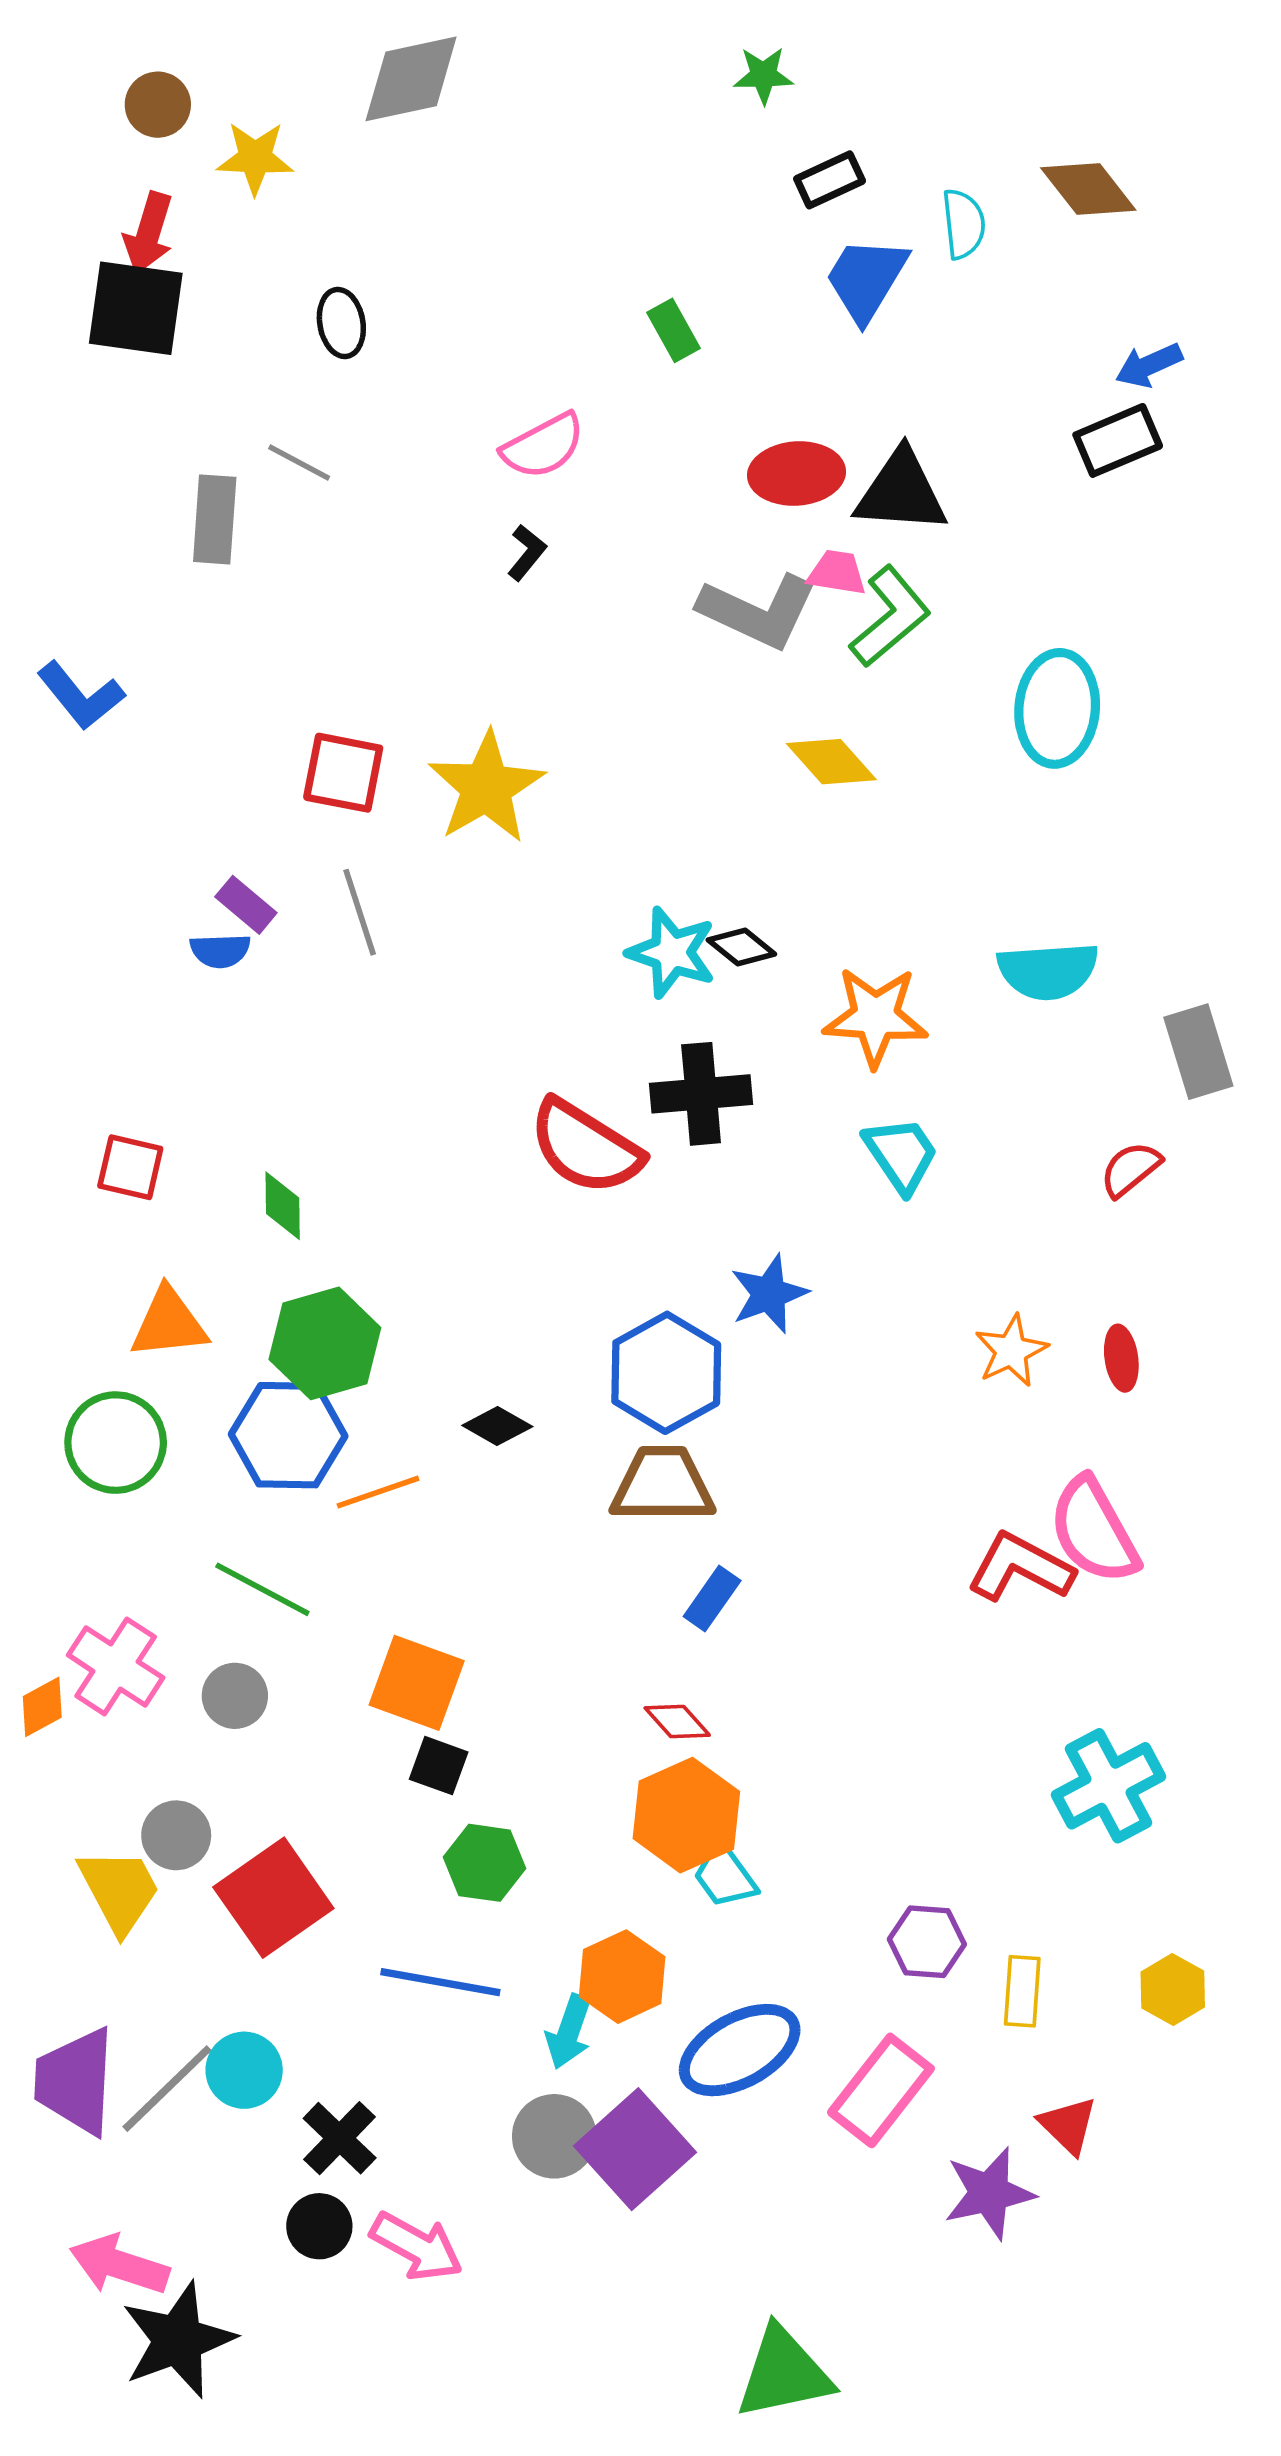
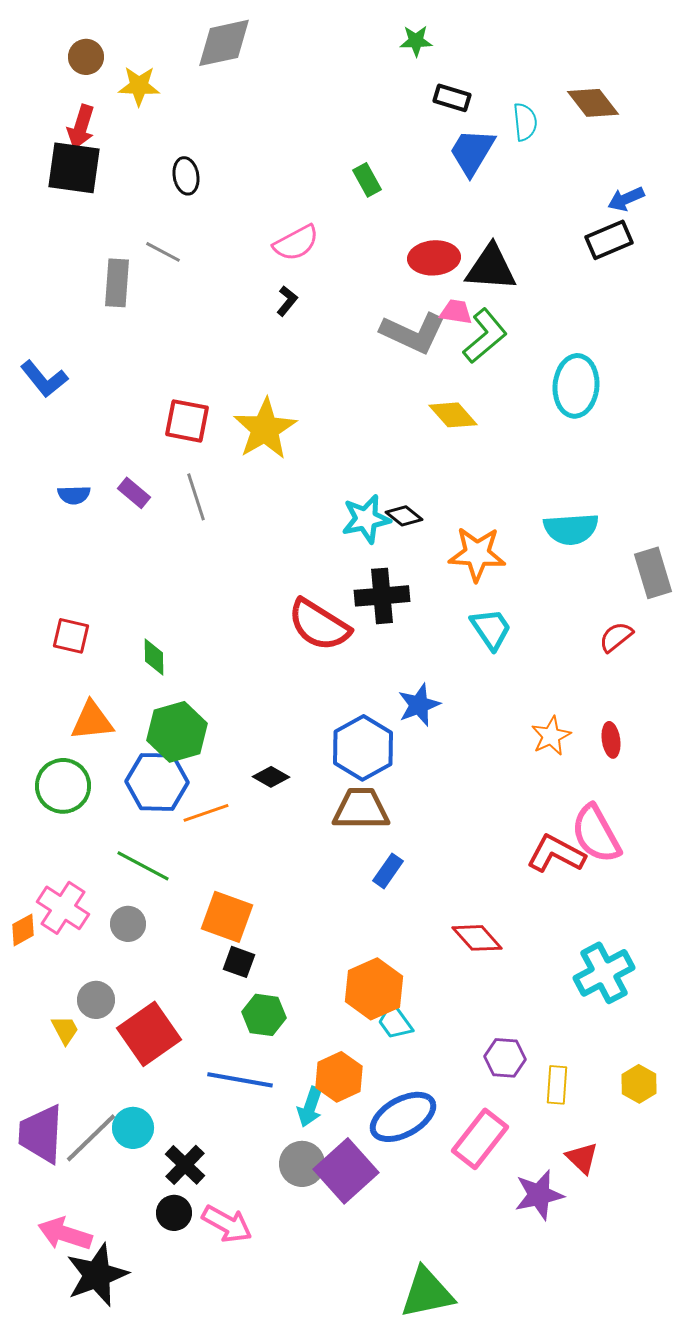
black rectangle: (830, 180) -> (452, 98), turned 42
blue semicircle: (220, 951) -> (74, 495), moved
cyan star: (672, 953) -> (366, 519), turned -30
red diamond: (677, 1722) -> (477, 938), moved, size x1.4
yellow trapezoid: (119, 1890) -> (65, 1030), size x0.6

